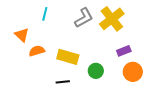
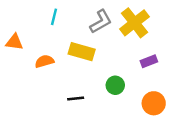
orange triangle: (22, 35) -> (14, 42), moved, turned -35
yellow rectangle: (68, 57) -> (82, 52), moved
orange circle: (133, 72) -> (154, 103), moved

